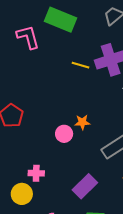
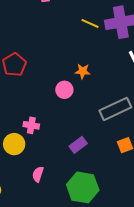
orange star: (82, 122) -> (83, 71), moved
purple rectangle: (85, 186) -> (78, 145), size x0.7

